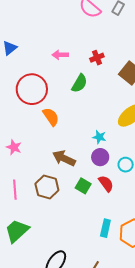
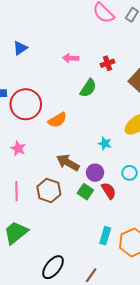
red circle: (32, 89) -> (26, 104), moved
orange semicircle: (51, 117) -> (57, 120), turned 90
purple circle: (100, 157) -> (95, 173), moved

